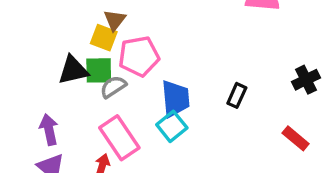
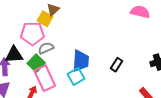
pink pentagon: (139, 56) -> (32, 34), moved
black triangle: (73, 70) -> (14, 55), moved
green square: (99, 70) -> (36, 63), moved, turned 36

